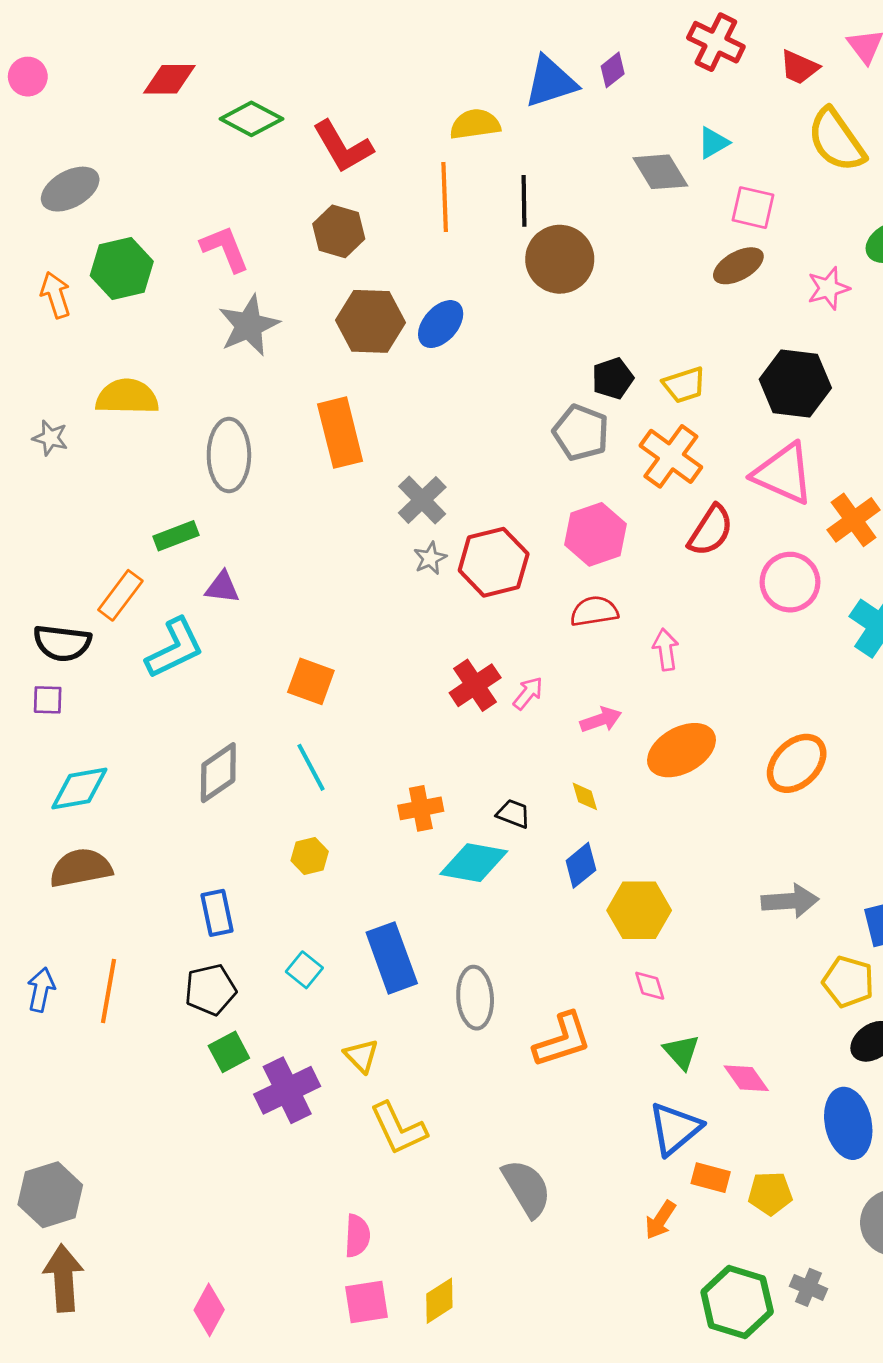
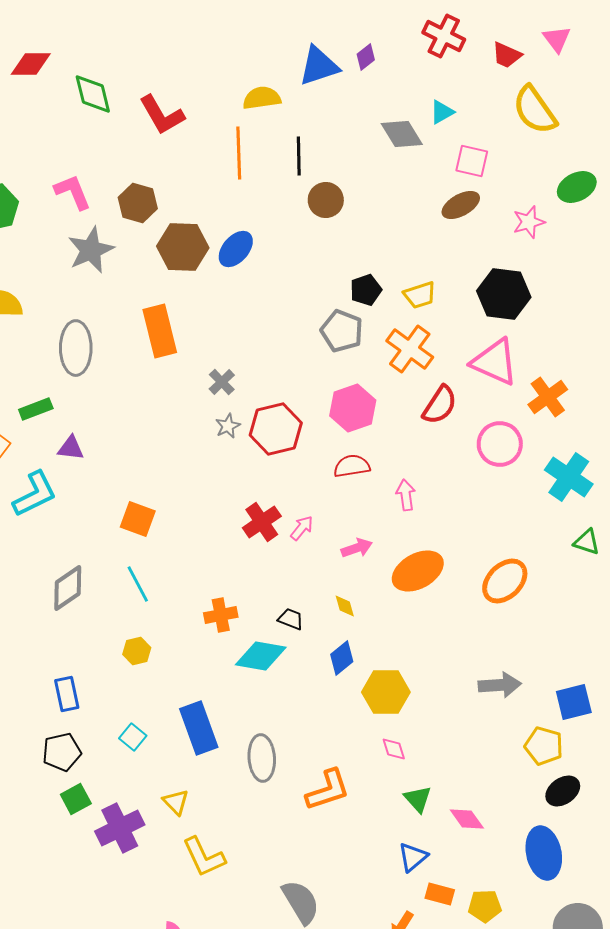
green diamond: (251, 119) -> (93, 94), turned 48
brown hexagon: (339, 231) -> (138, 203), moved
brown circle: (560, 259) -> (326, 200), size x0.7
gray cross: (422, 500) -> (222, 382), size x0.7
blue triangle: (675, 1129) -> (413, 857), size x0.7

